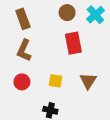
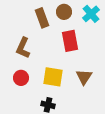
brown rectangle: (23, 19) -> (42, 18), moved
yellow square: (56, 81) -> (53, 77), size x1.5

